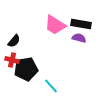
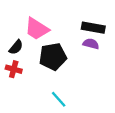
pink trapezoid: (55, 25) -> (37, 29), moved
black pentagon: (26, 69) -> (53, 56), moved

